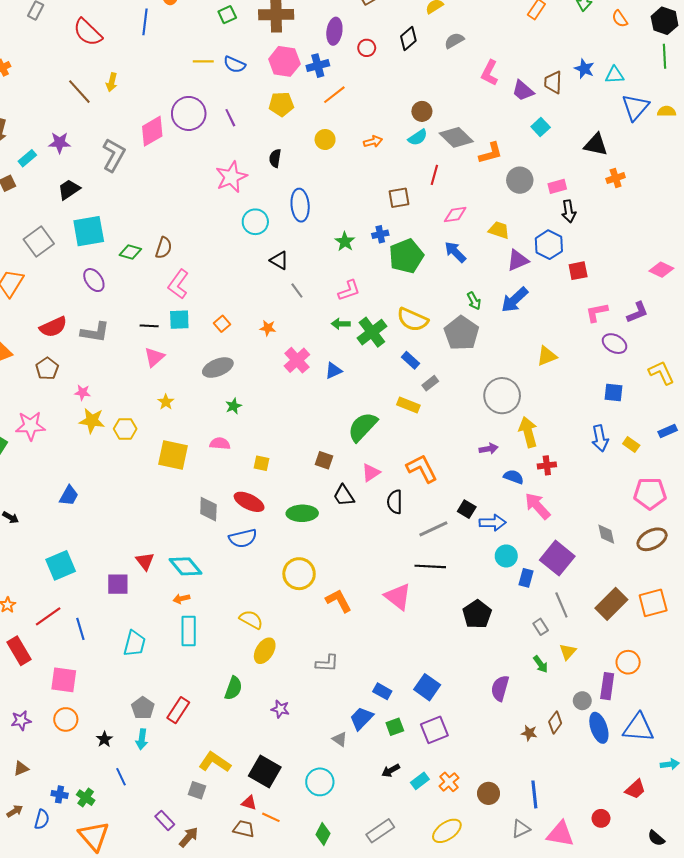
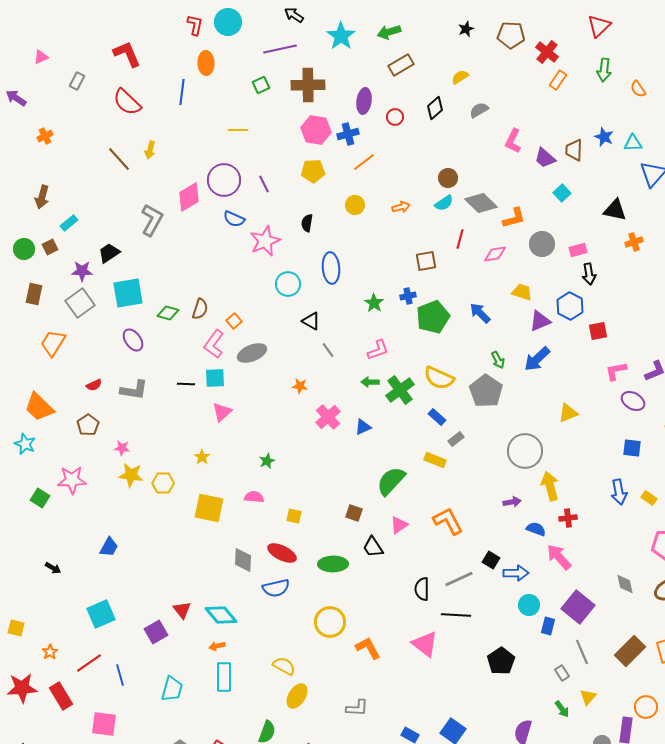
blue semicircle: (234, 65) -> (234, 219), moved
purple star: (60, 143) -> (82, 271), moved
pink diamond: (455, 214) -> (495, 254), moved
orange square: (222, 324) -> (234, 321), moved
red semicircle: (53, 327) -> (94, 385), size x0.6
pink triangle: (154, 357) -> (222, 412), moved
gray ellipse: (218, 368) -> (252, 353), moved
black semicircle: (395, 502) -> (422, 589), moved
purple square: (118, 584) -> (156, 632), turned -30

